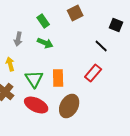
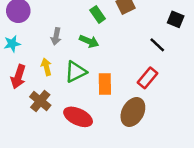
green rectangle: (43, 21) -> (98, 14), moved
green triangle: (34, 79) -> (76, 72), moved, turned 36
brown ellipse: (69, 106) -> (133, 112), moved

